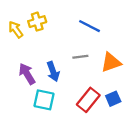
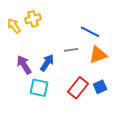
blue line: (89, 26) -> (90, 32), moved
blue arrow: (53, 72) -> (47, 63), turned -126

